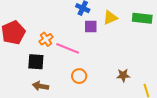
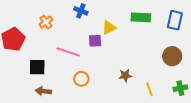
yellow triangle: (110, 18) -> (109, 28), moved
purple square: (91, 27) -> (95, 41), moved
orange cross: (46, 39) -> (46, 22), moved

